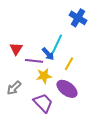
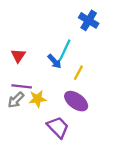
purple line: (34, 61) -> (22, 86), moved
yellow star: (44, 76) -> (37, 99), moved
purple trapezoid: (43, 103) -> (58, 127), moved

